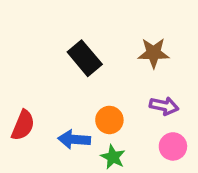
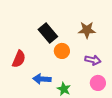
orange circle: (109, 120) -> (62, 51), moved
red semicircle: (23, 125) -> (19, 59), moved

